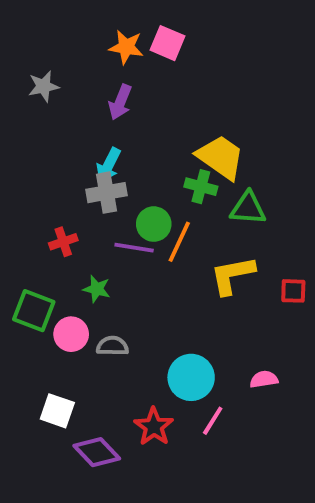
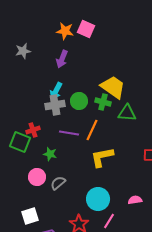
green circle: (154, 224) -> (79, 101), moved
yellow L-shape: (232, 275) -> (102, 157), moved
green square: (34, 311) -> (20, 142), moved
gray semicircle: (112, 346) -> (58, 183), turned -42
white square: (57, 411) -> (30, 216), turned -36

